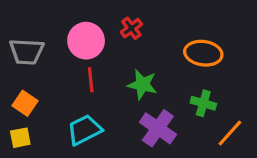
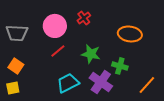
red line: (91, 80) -> (58, 51), turned 56
green cross: (203, 103) -> (120, 66), moved
cyan trapezoid: (84, 130) -> (68, 83), moved

